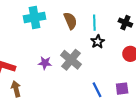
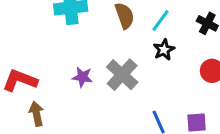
cyan line: (94, 23) -> (160, 21), turned 35

